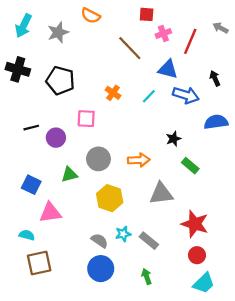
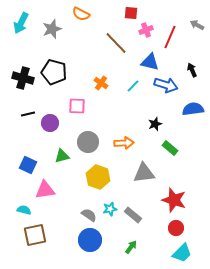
black cross: (18, 69) -> (23, 78), moved
green arrow: (147, 276) -> (131, 247), turned 56

